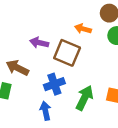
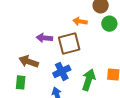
brown square: (67, 53) -> (69, 44), turned -30

